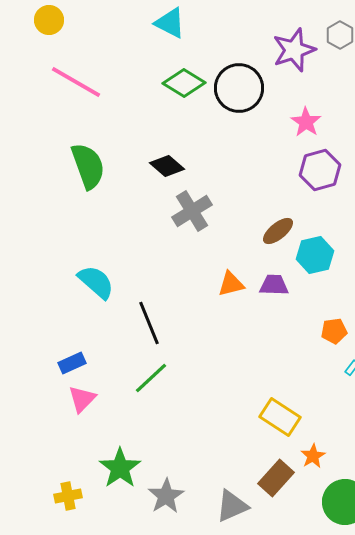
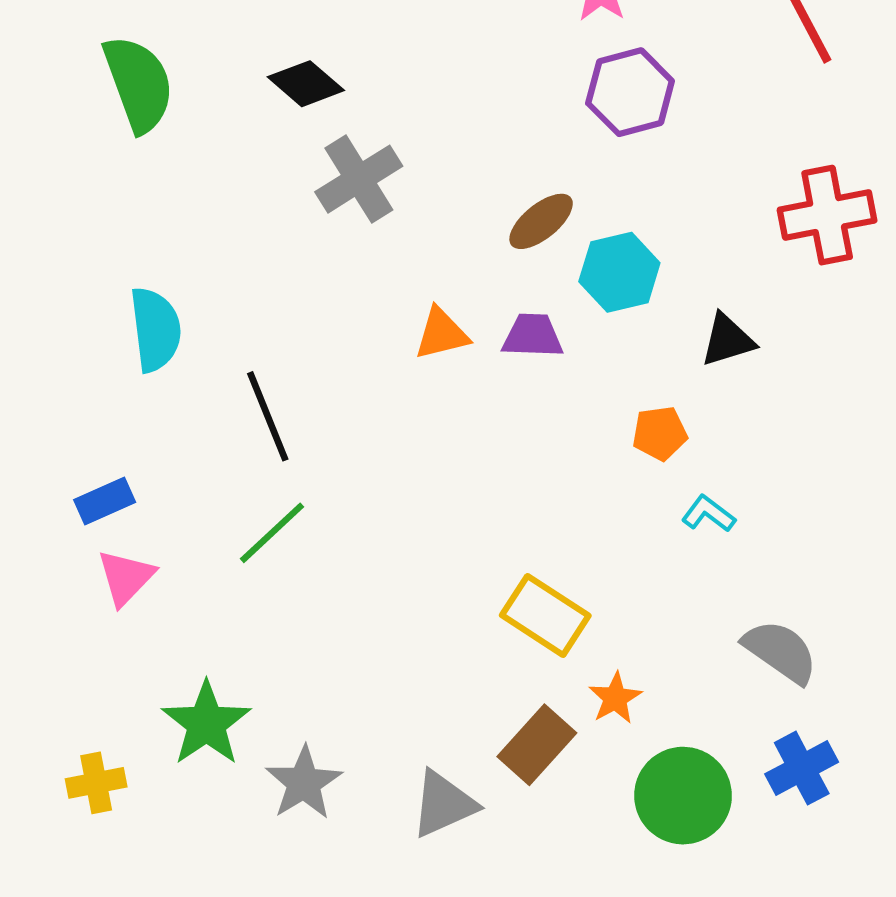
cyan semicircle: (96, 282) -> (155, 329), turned 42

